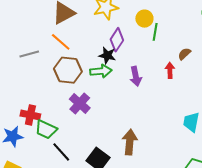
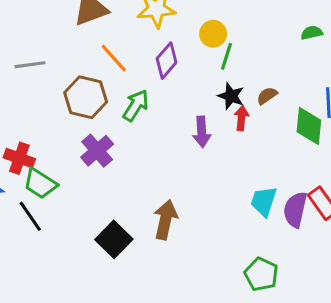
orange line: (61, 42) -> (114, 58), moved
black star: (107, 55) -> (231, 96), moved
green arrow: (101, 71) -> (136, 105), turned -60
purple arrow: (136, 76) -> (202, 132), moved
black line: (61, 152) -> (30, 216), moved

